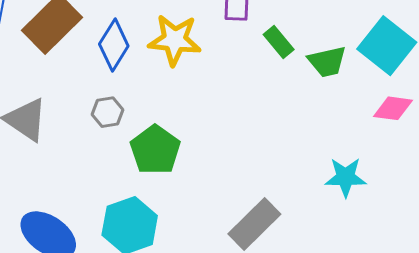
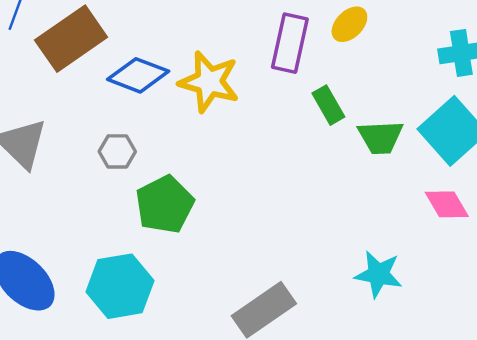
blue diamond: (114, 45) -> (138, 75), turned 69
pink diamond: (393, 108) -> (447, 204), turned 42

